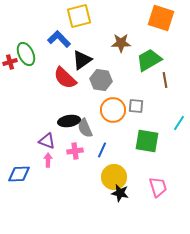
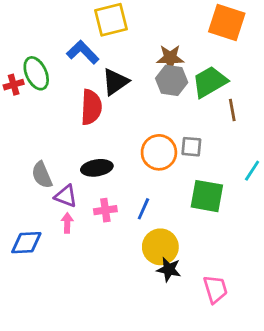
red semicircle: (65, 78) -> (91, 107), turned -130
gray hexagon: (101, 80) -> (172, 80), moved
gray semicircle: (85, 128) -> (42, 175), moved
pink trapezoid: (158, 187) -> (215, 289), moved

